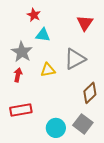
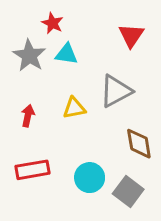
gray star: (22, 52) -> (29, 56), moved
brown diamond: (90, 93) -> (139, 144), turned -55
cyan circle: (56, 128) -> (90, 178), moved

